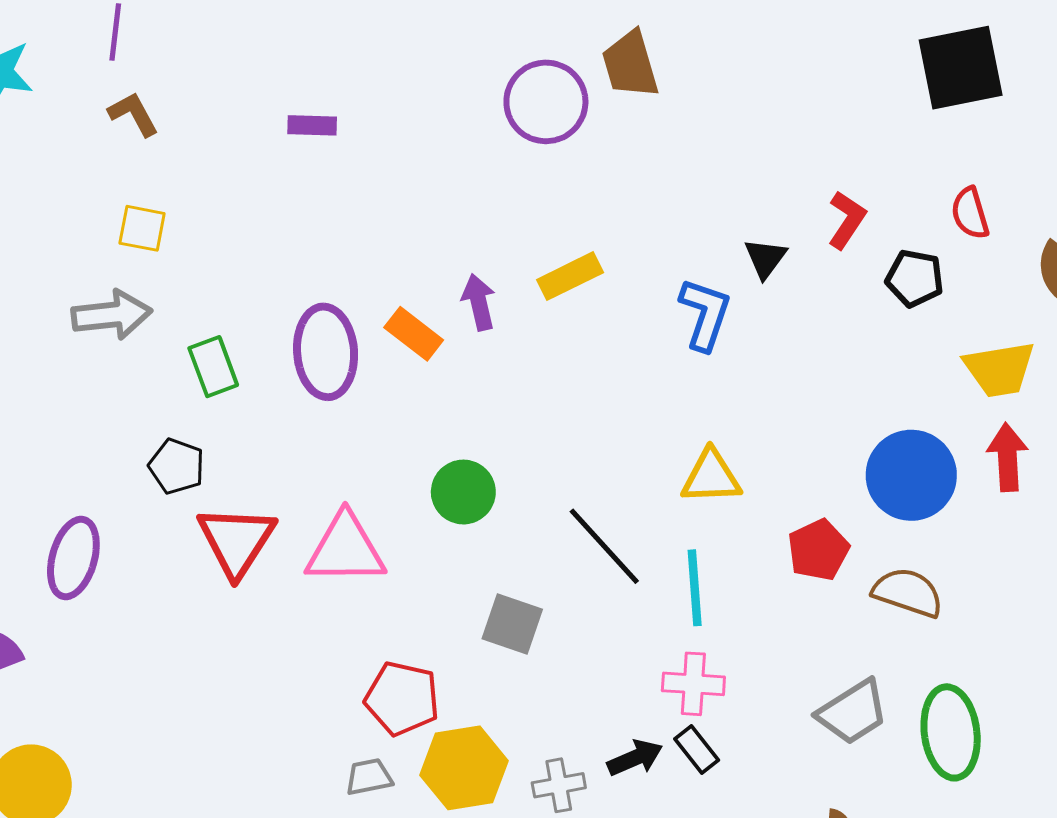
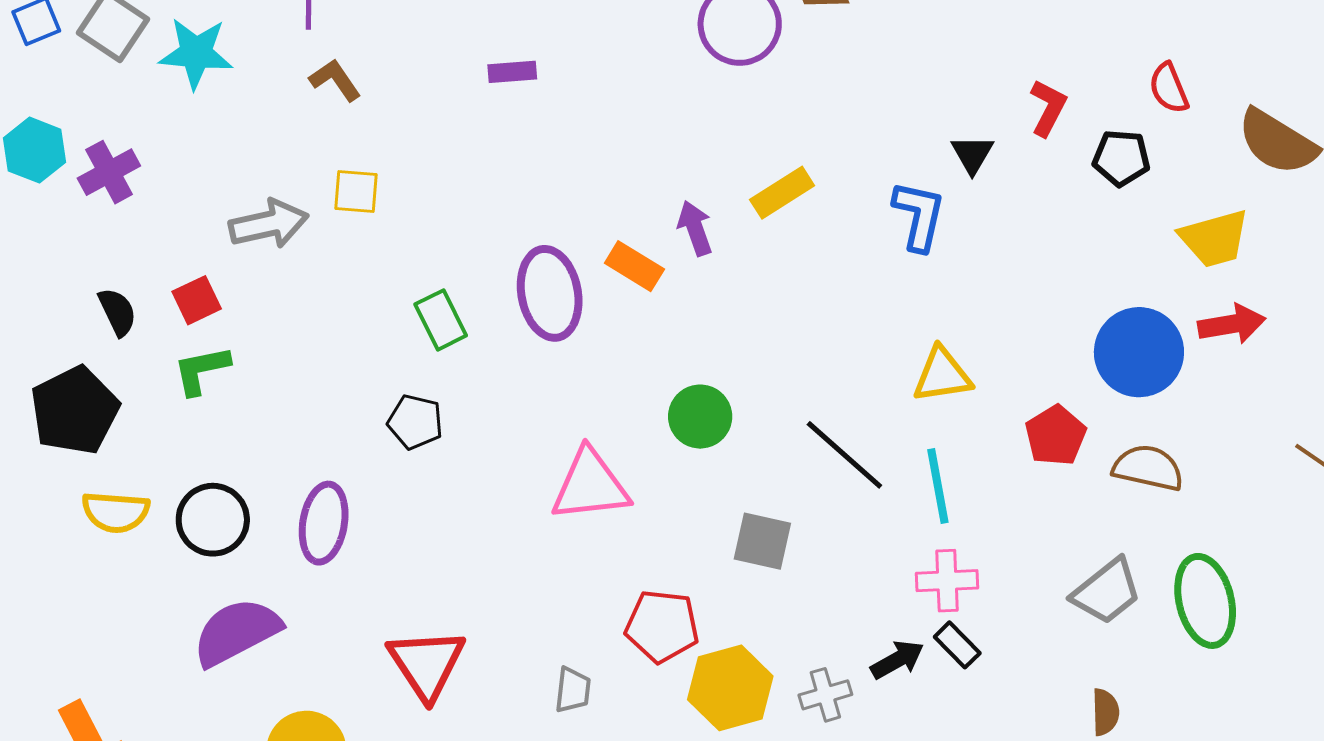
gray arrow: (112, 315) -> (269, 224), moved
red arrow: (1007, 457) -> (1232, 324), turned 90
red triangle: (236, 541) -> (427, 664), moved
gray trapezoid: (369, 777) -> (573, 690), moved, turned 114

